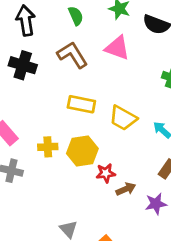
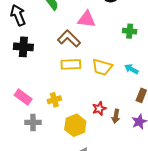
brown L-shape: (72, 55) -> (69, 39), moved
yellow hexagon: (82, 151) -> (75, 125), moved
brown arrow: (126, 189) -> (116, 116), turned 136

